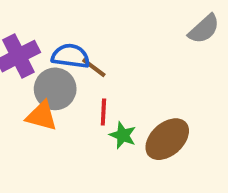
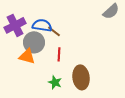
green star: (123, 135) -> (55, 82), moved
brown ellipse: (167, 139) -> (81, 77), moved, turned -55

